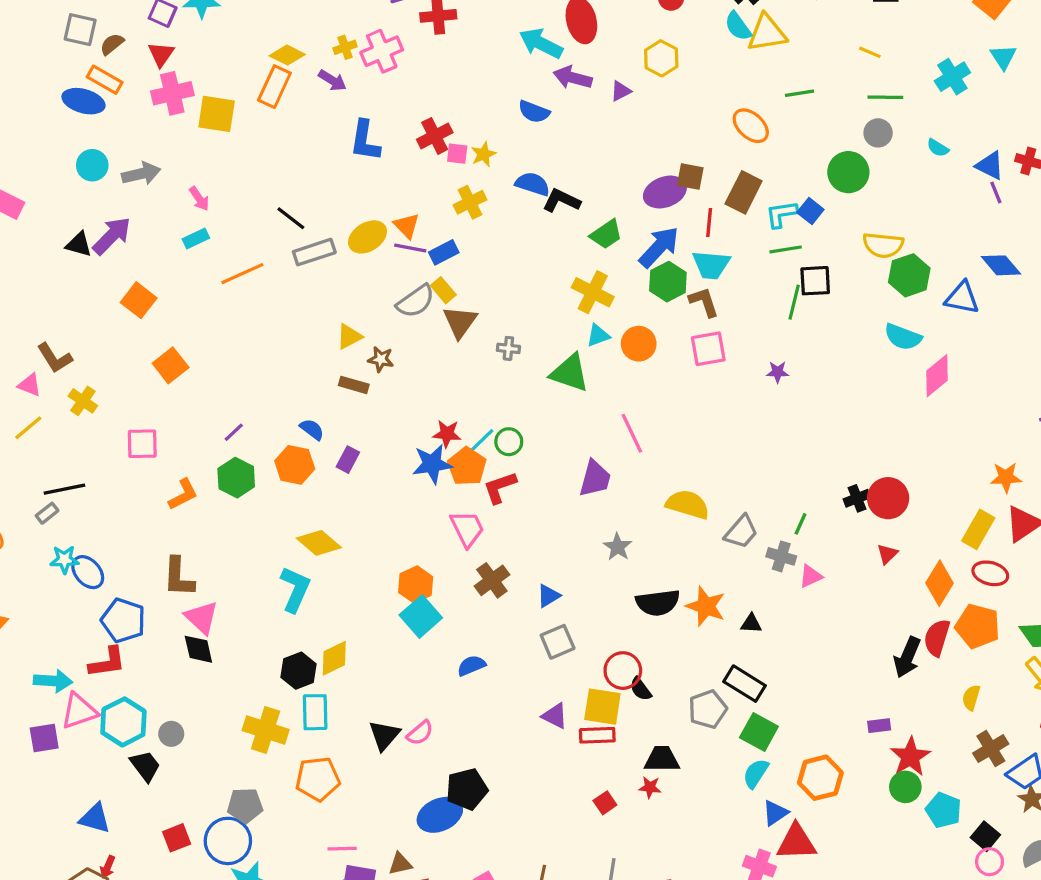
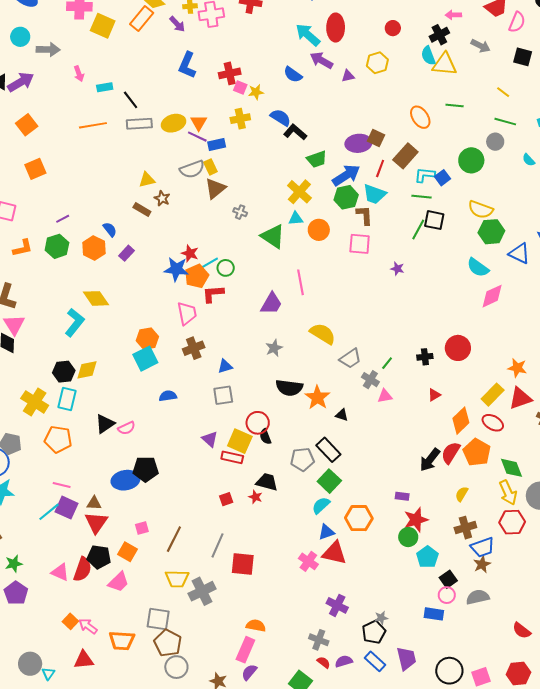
cyan rectangle: (196, 239) -> (105, 87), moved
red circle: (888, 498) -> (458, 348), moved

